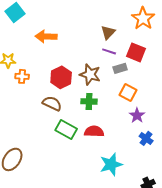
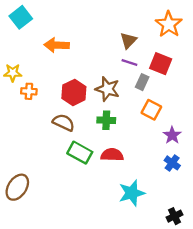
gray rectangle: (120, 68) -> (142, 82), turned -48
purple star: (137, 115) -> (172, 135), moved

